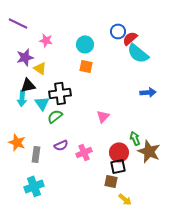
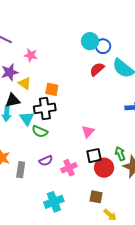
red semicircle: (130, 38) -> (97, 69), moved
cyan circle: (85, 44) -> (90, 41), moved
orange square: (86, 66) -> (52, 89), moved
green semicircle: (55, 116) -> (40, 132), turned -119
black square: (118, 166) -> (94, 156), moved
cyan cross: (34, 186) -> (54, 202), moved

